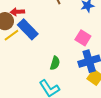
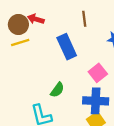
blue rectangle: (28, 29) -> (67, 47), moved

